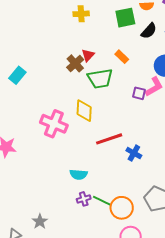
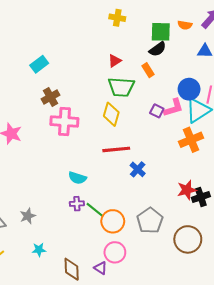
black semicircle: (149, 31) -> (158, 49), moved
brown cross: (75, 63) -> (51, 97), moved
yellow diamond: (84, 111) -> (111, 114), moved
pink cross: (54, 124) -> (64, 121), turned -32

